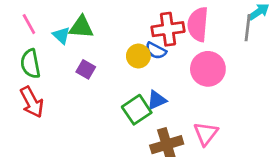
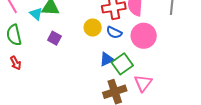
blue semicircle: (156, 51) -> (114, 32), moved
red arrow: (32, 102) -> (16, 63), size x0.6
green square: (137, 110) -> (122, 64), moved

